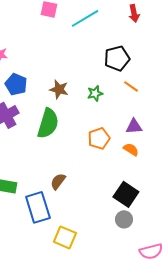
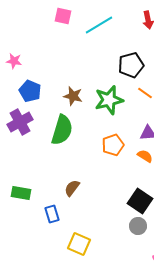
green star: (95, 93) -> (109, 100), size x1.8
blue rectangle: (38, 207) -> (52, 214), size x0.6

